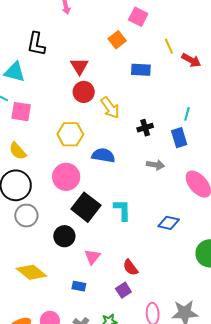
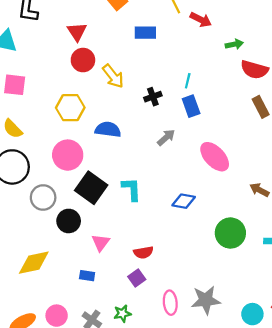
cyan line: (187, 114) -> (188, 81), moved
gray arrow: (155, 165) -> (166, 137), turned -48
gray circle: (26, 216) -> (43, 198), moved
red semicircle: (130, 267) -> (143, 252), turned -60
yellow diamond: (31, 272) -> (34, 263), turned -48

